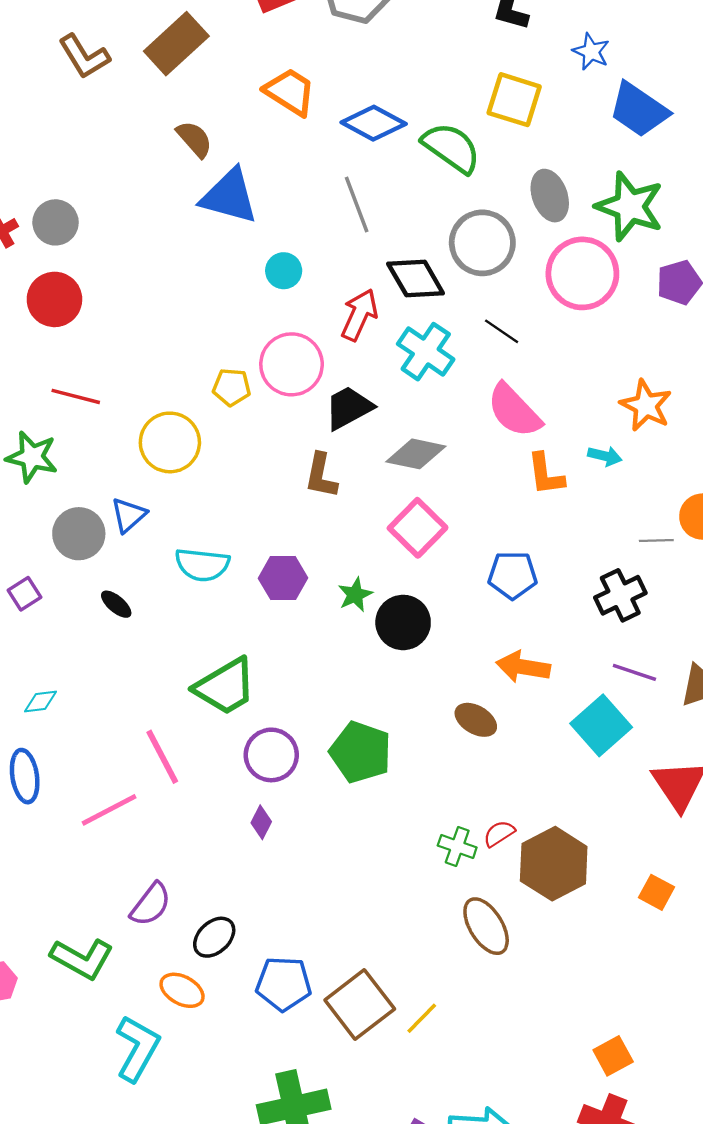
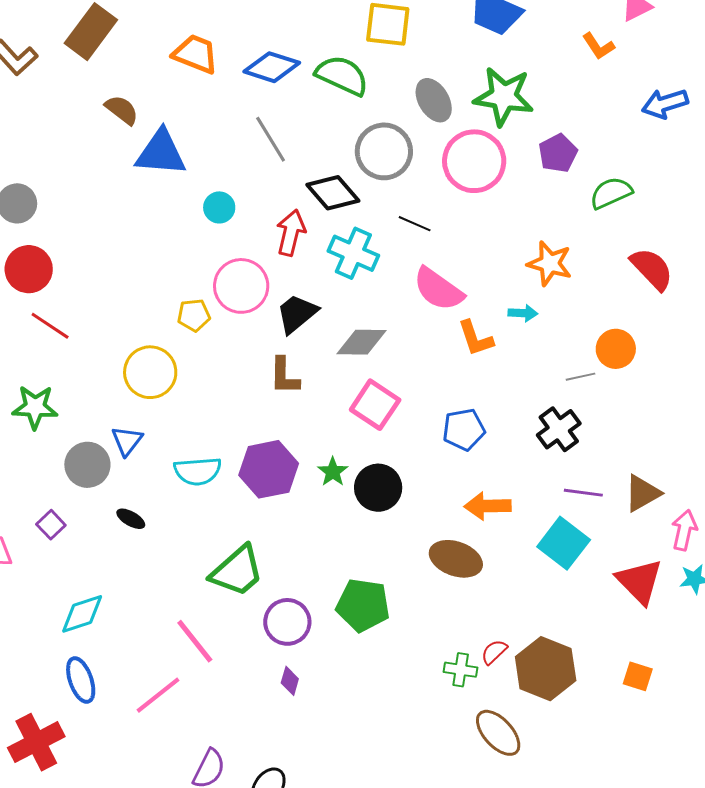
red line: (76, 396) -> (50, 326), moved, turned 30
purple hexagon: (283, 578) -> (269, 469), size x1.4
cyan diamond: (40, 702) -> (82, 614), size x1.6
brown ellipse: (476, 720) -> (456, 559), size x1.4

